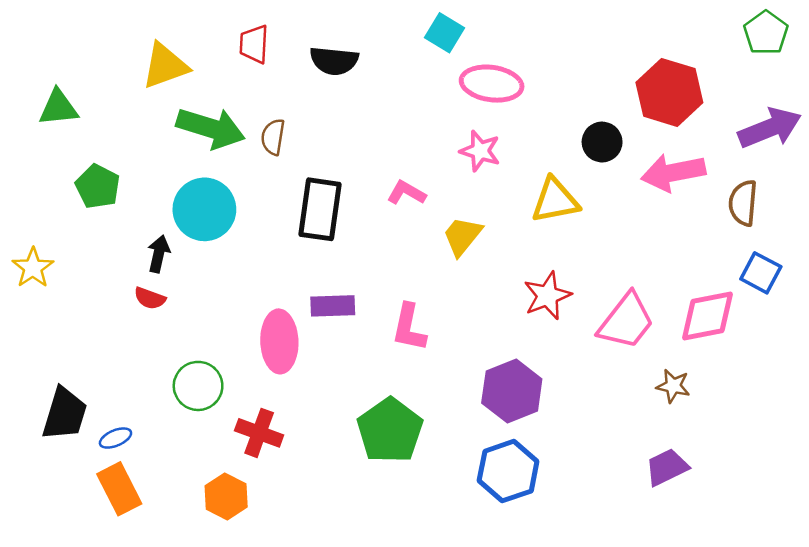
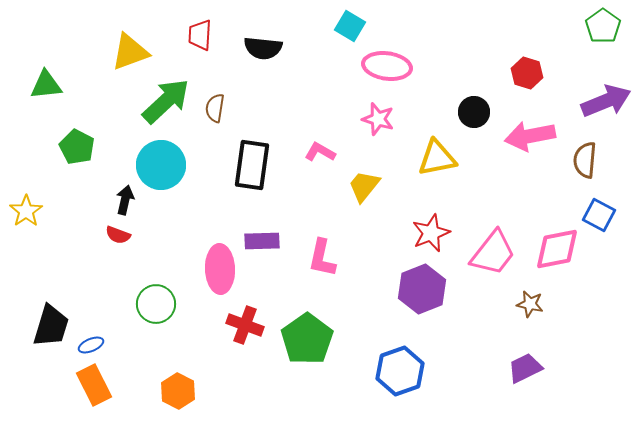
red hexagon: (669, 92) -> (527, 73), size x0.6
green arrow: (211, 128) -> (166, 101), turned -60
purple hexagon: (512, 391) -> (422, 289), moved
red cross: (259, 433) -> (245, 325), moved

